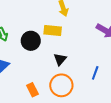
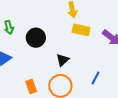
yellow rectangle: (53, 30) -> (81, 30), moved

